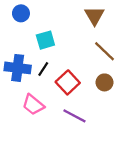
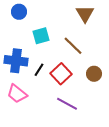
brown line: (104, 51) -> (73, 46), moved
black line: (43, 69) -> (39, 70), moved
pink trapezoid: (33, 105) -> (17, 94), moved

